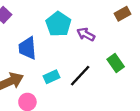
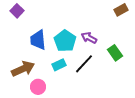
cyan pentagon: (58, 24) -> (65, 41), moved
purple arrow: (86, 34) -> (89, 38), moved

